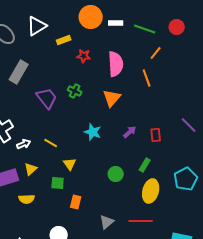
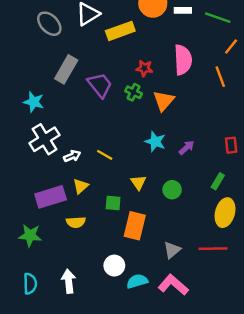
yellow rectangle: (64, 40) -> (120, 31), size x1.6
red star: (84, 56) -> (144, 68), moved
purple trapezoid: (47, 98) -> (100, 85), moved
orange triangle: (112, 98) -> (164, 101), moved
purple arrow: (130, 132) -> (187, 148), moved
yellow triangle: (70, 164) -> (138, 183), moved
green circle: (116, 174) -> (172, 190), moved
orange rectangle: (76, 202) -> (135, 226), size x1.6

